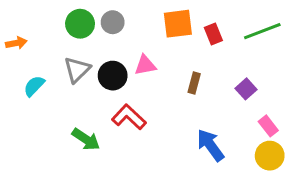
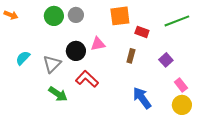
red rectangle: (213, 34) -> (142, 32), moved, turned -48
orange arrow: (16, 43) -> (11, 15), moved, turned 32
gray triangle: (77, 70) -> (52, 64), moved

